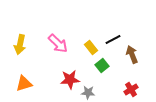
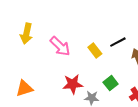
yellow arrow: (20, 45) -> (26, 34), moved
green square: (102, 66) -> (111, 83), moved

